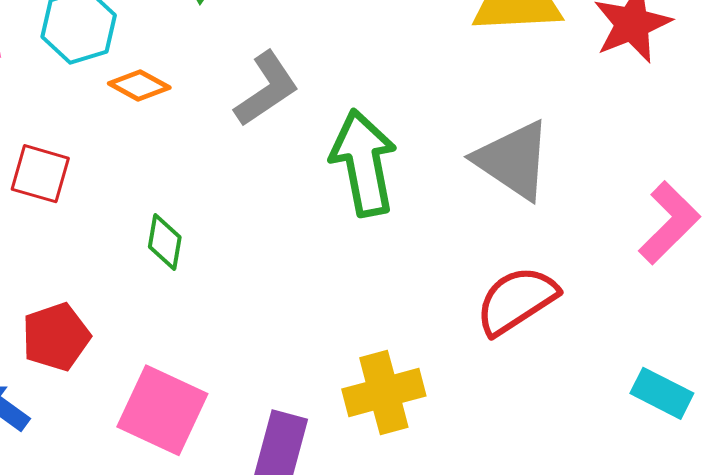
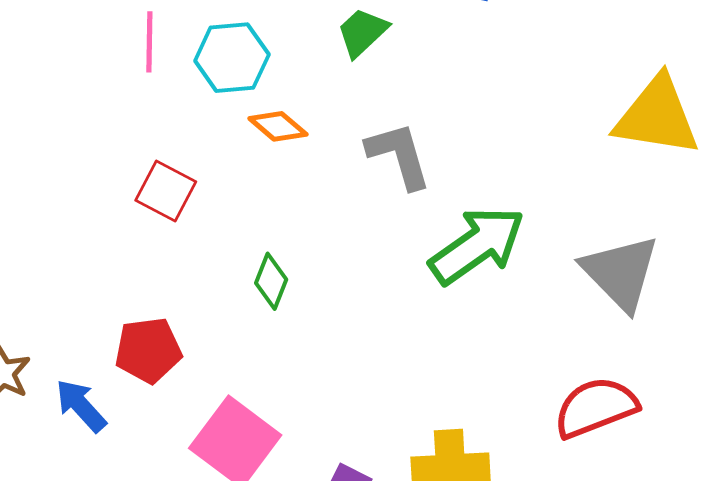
gray L-shape: (266, 89) -> (399, 155), turned -84
green arrow: (364, 163) -> (477, 245), turned 54

